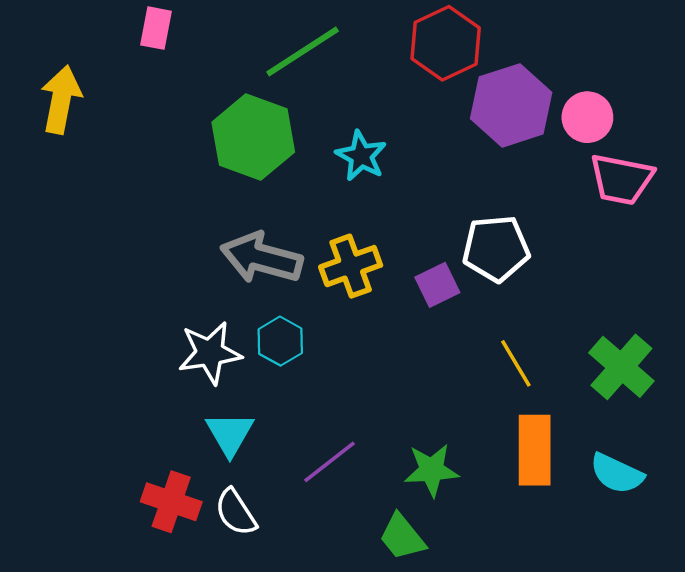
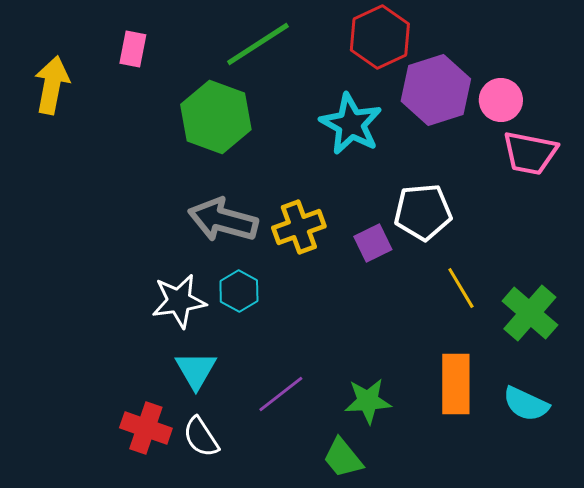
pink rectangle: (156, 28) -> (133, 49), moved
cyan star: (361, 156) -> (351, 124), moved, size x1.4
yellow line: (516, 363) -> (461, 288), moved

